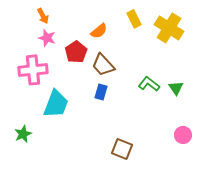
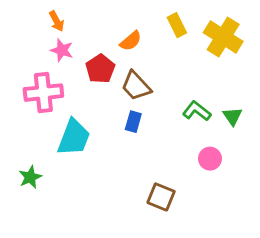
pink circle: (183, 135) -> (210, 159), moved

